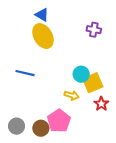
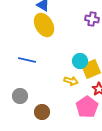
pink pentagon: (59, 121) -> (87, 107), moved
gray circle: (17, 126) -> (20, 96), moved

